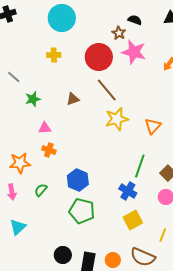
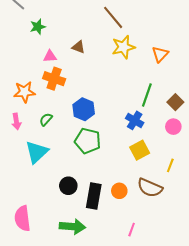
brown triangle: (73, 99) -> (79, 47), moved, turned 40
orange cross: (49, 150) -> (54, 79), size x1.5
cyan triangle: (18, 227) -> (37, 152), moved, size x1.4

